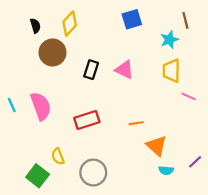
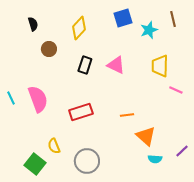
yellow diamond: (70, 24) -> (79, 28), moved
cyan star: (169, 40) -> (149, 30), moved
brown circle: (53, 52) -> (49, 49), size x0.6

